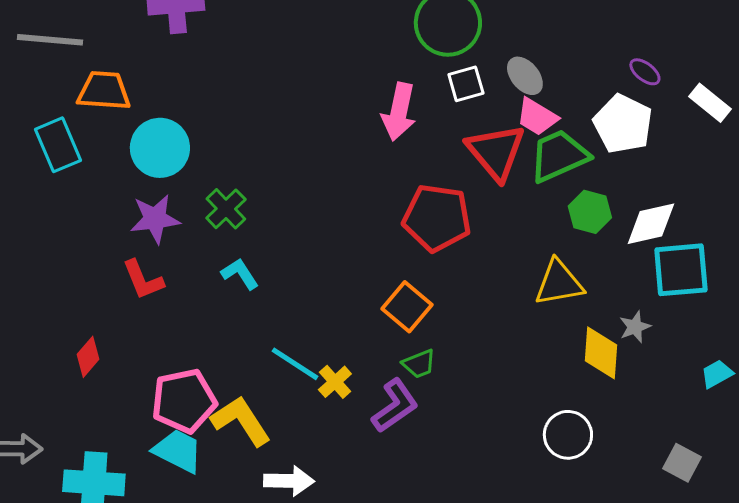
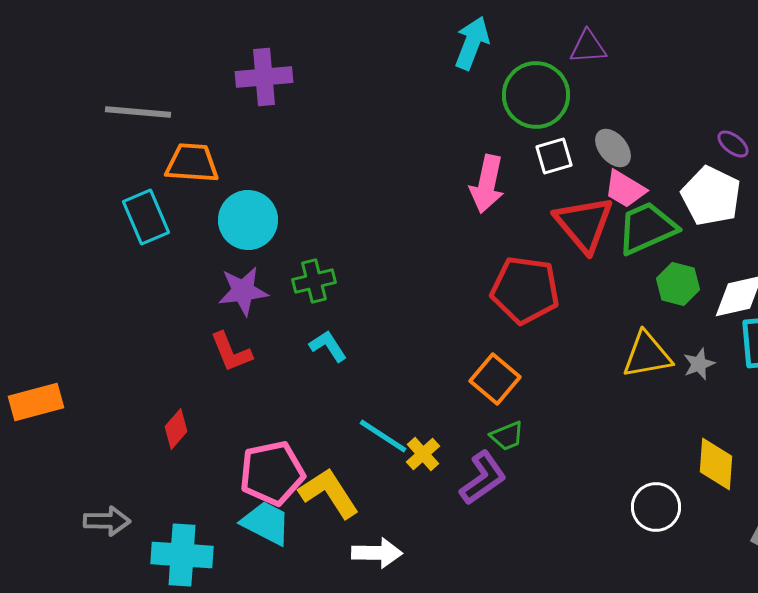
green cross: (226, 209) -> (314, 281), turned 30
gray star: (635, 327) -> (699, 364), moved
yellow diamond: (601, 353) -> (716, 464), moved

